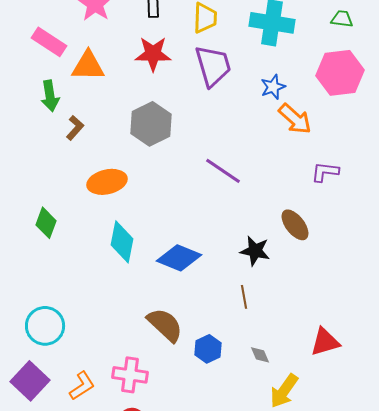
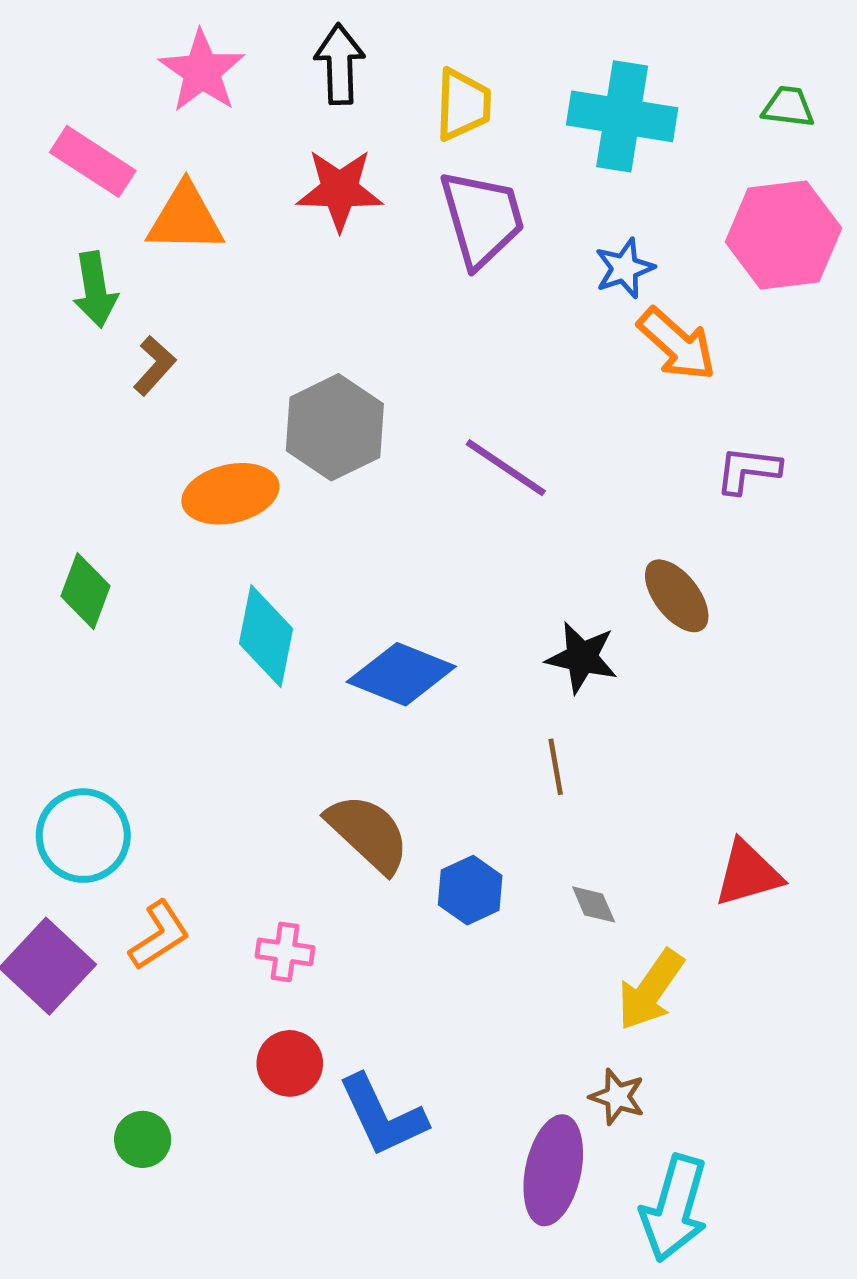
gray hexagon: (151, 124) -> (335, 427), moved
pink cross: (130, 375) -> (285, 952), size x0.7
orange L-shape: (82, 386) -> (159, 935), moved

